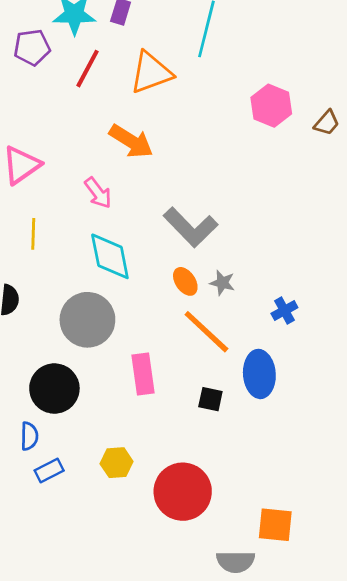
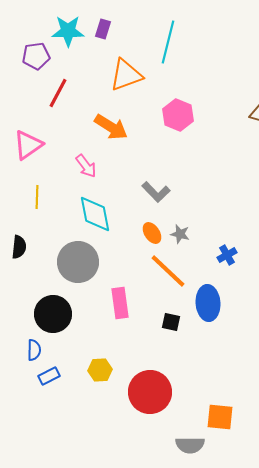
red line: (87, 69) -> (58, 93), moved
pink hexagon: (271, 106) -> (178, 115), moved
gray L-shape: (191, 227) -> (156, 192), size x0.7

